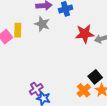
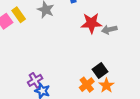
yellow rectangle: (18, 30) -> (19, 15), turned -40

